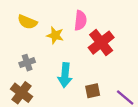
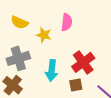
red cross: (101, 43) -> (83, 62), moved
gray cross: (27, 63) -> (18, 58), size x1.6

